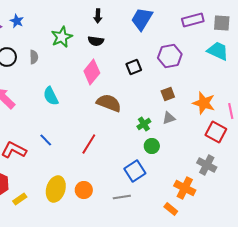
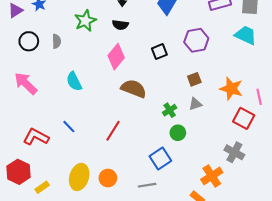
orange cross: (185, 188) -> (212, 176), turned 30

